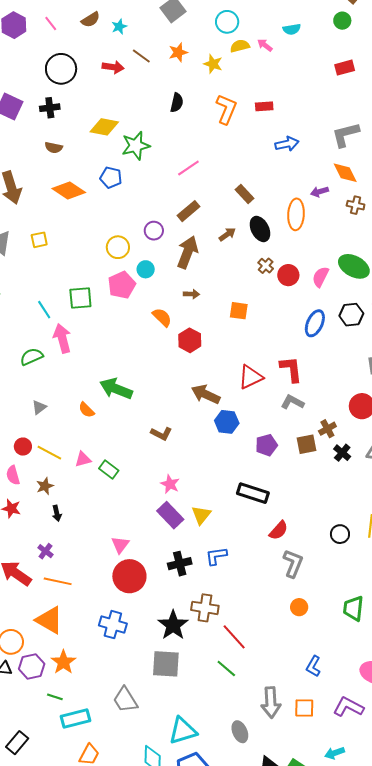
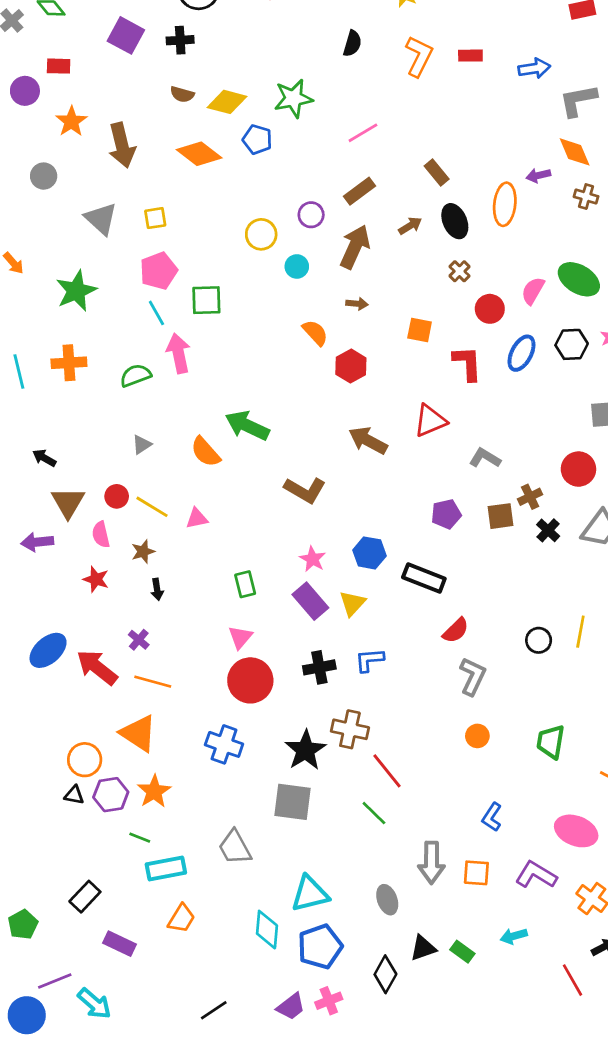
yellow diamond: (104, 127) -> (227, 102), moved
blue arrow: (287, 144) -> (534, 68), moved
red circle: (288, 275) -> (490, 309), moved
pink pentagon: (122, 285) -> (159, 271), moved
red L-shape: (291, 369) -> (467, 363), moved
orange semicircle: (86, 410) -> (206, 452), size x1.4
blue hexagon: (227, 422) -> (369, 553), moved
brown L-shape: (161, 434) -> (305, 490), size x1.4
green rectangle: (109, 469) -> (245, 584), moved, turned 36

